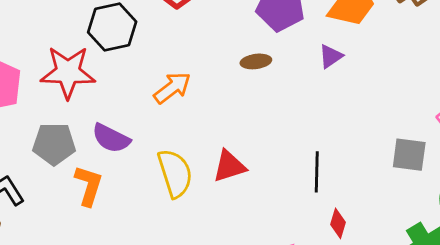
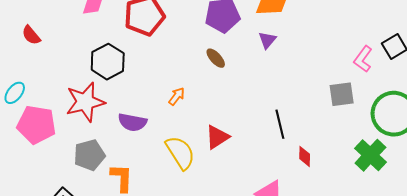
brown ellipse: (256, 61) -> (216, 58), turned 70
orange arrow: (172, 88) -> (177, 96), moved, size x0.7
purple semicircle: (111, 138) -> (132, 122), moved

